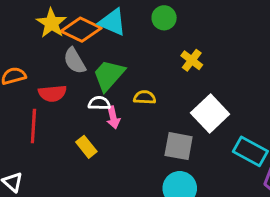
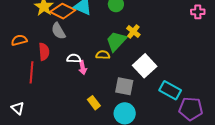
green trapezoid: (109, 75) -> (116, 41), moved
red semicircle: (52, 93) -> (44, 52), turned -90
yellow rectangle: (86, 147) -> (94, 103), moved

